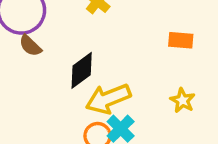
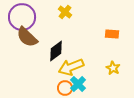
brown semicircle: (30, 46) -> (27, 37), size x1.6

